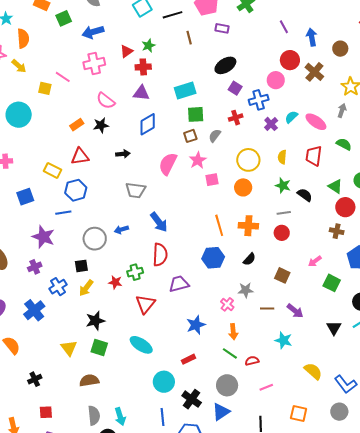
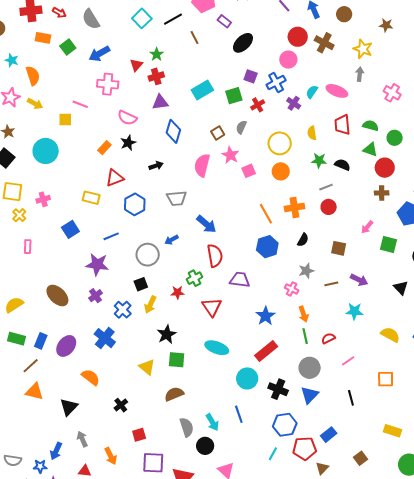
purple rectangle: (222, 28) -> (224, 21), turned 40
pink cross: (94, 64) -> (108, 84), turned 30
black ellipse: (225, 65) -> (243, 43), moved
green square: (196, 114) -> (234, 96), moved
blue diamond: (148, 124) -> (173, 131), turned -30
green semicircle: (344, 144) -> (371, 126), moved
blue hexagon: (76, 190) -> (135, 204), moved
purple trapezoid: (179, 284) -> (240, 280), turned 35
green line: (230, 353) -> (305, 336), turned 56
red rectangle: (189, 359) -> (266, 351), size x1.6
blue line: (163, 417) -> (239, 414), moved

